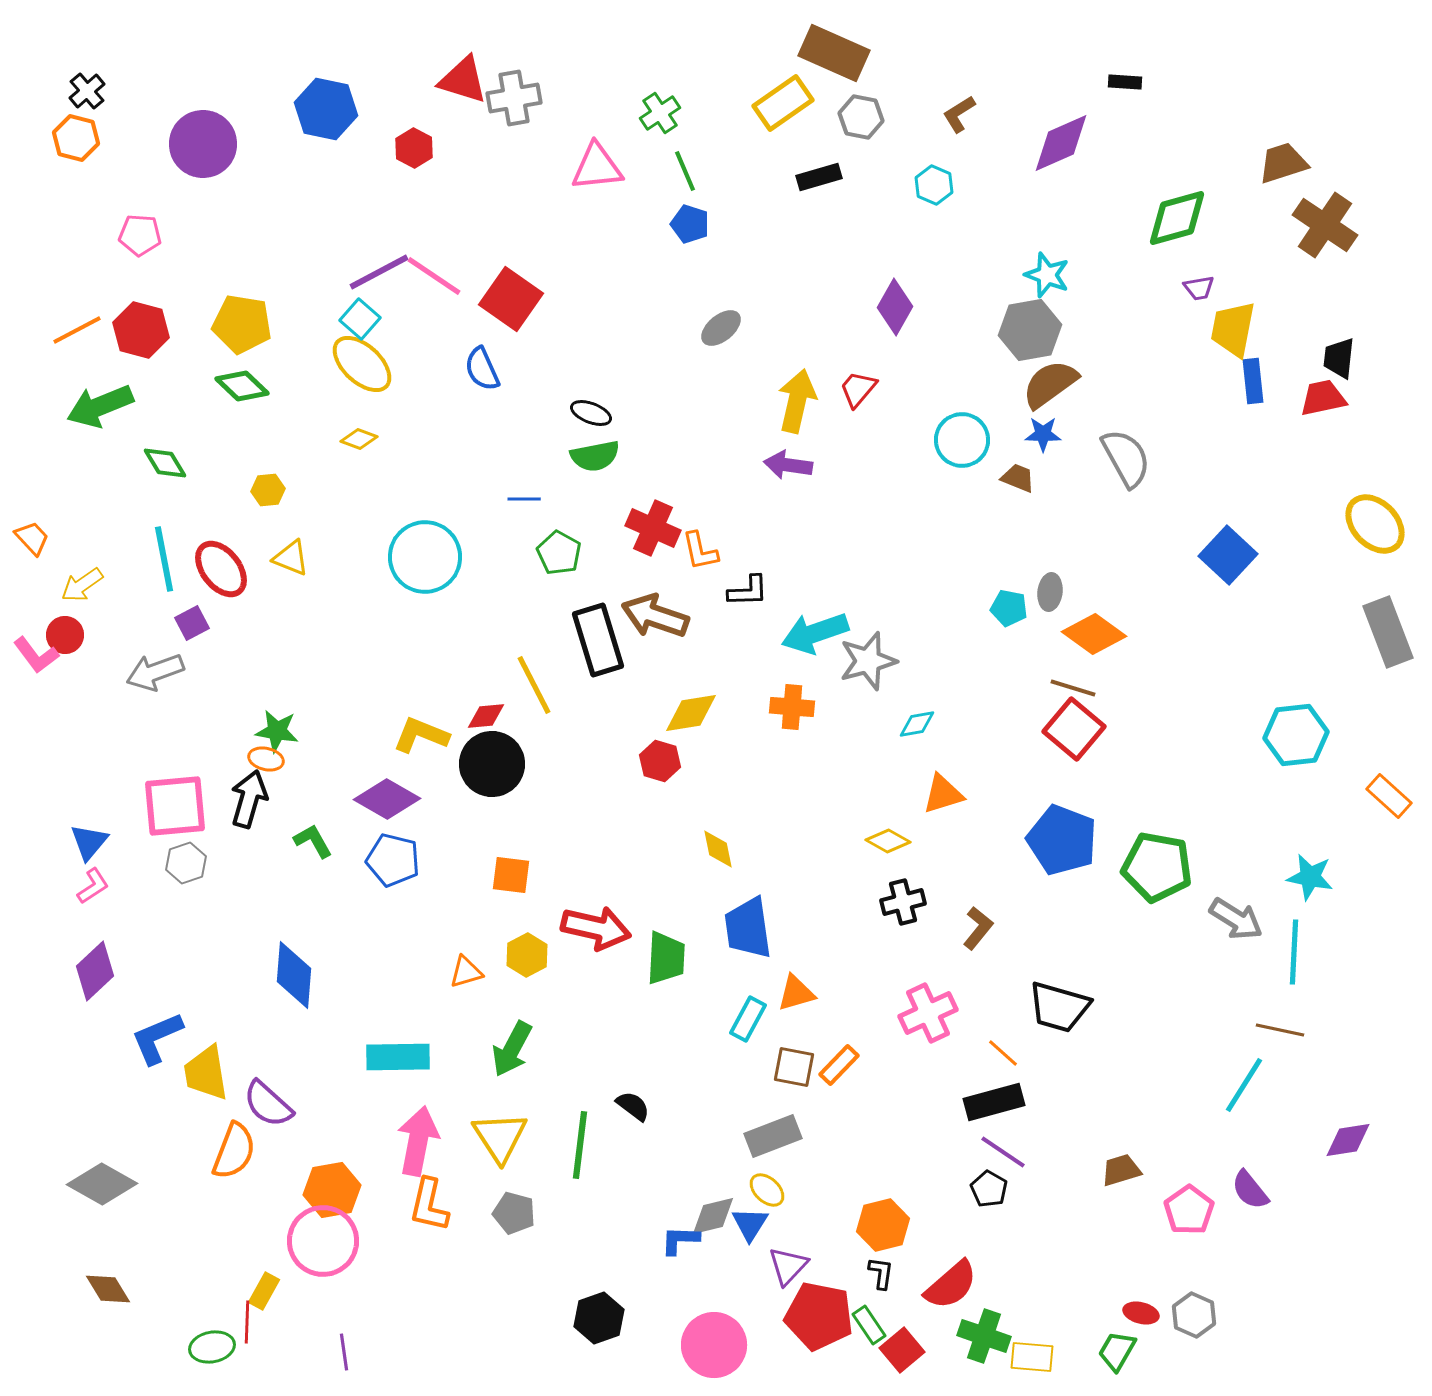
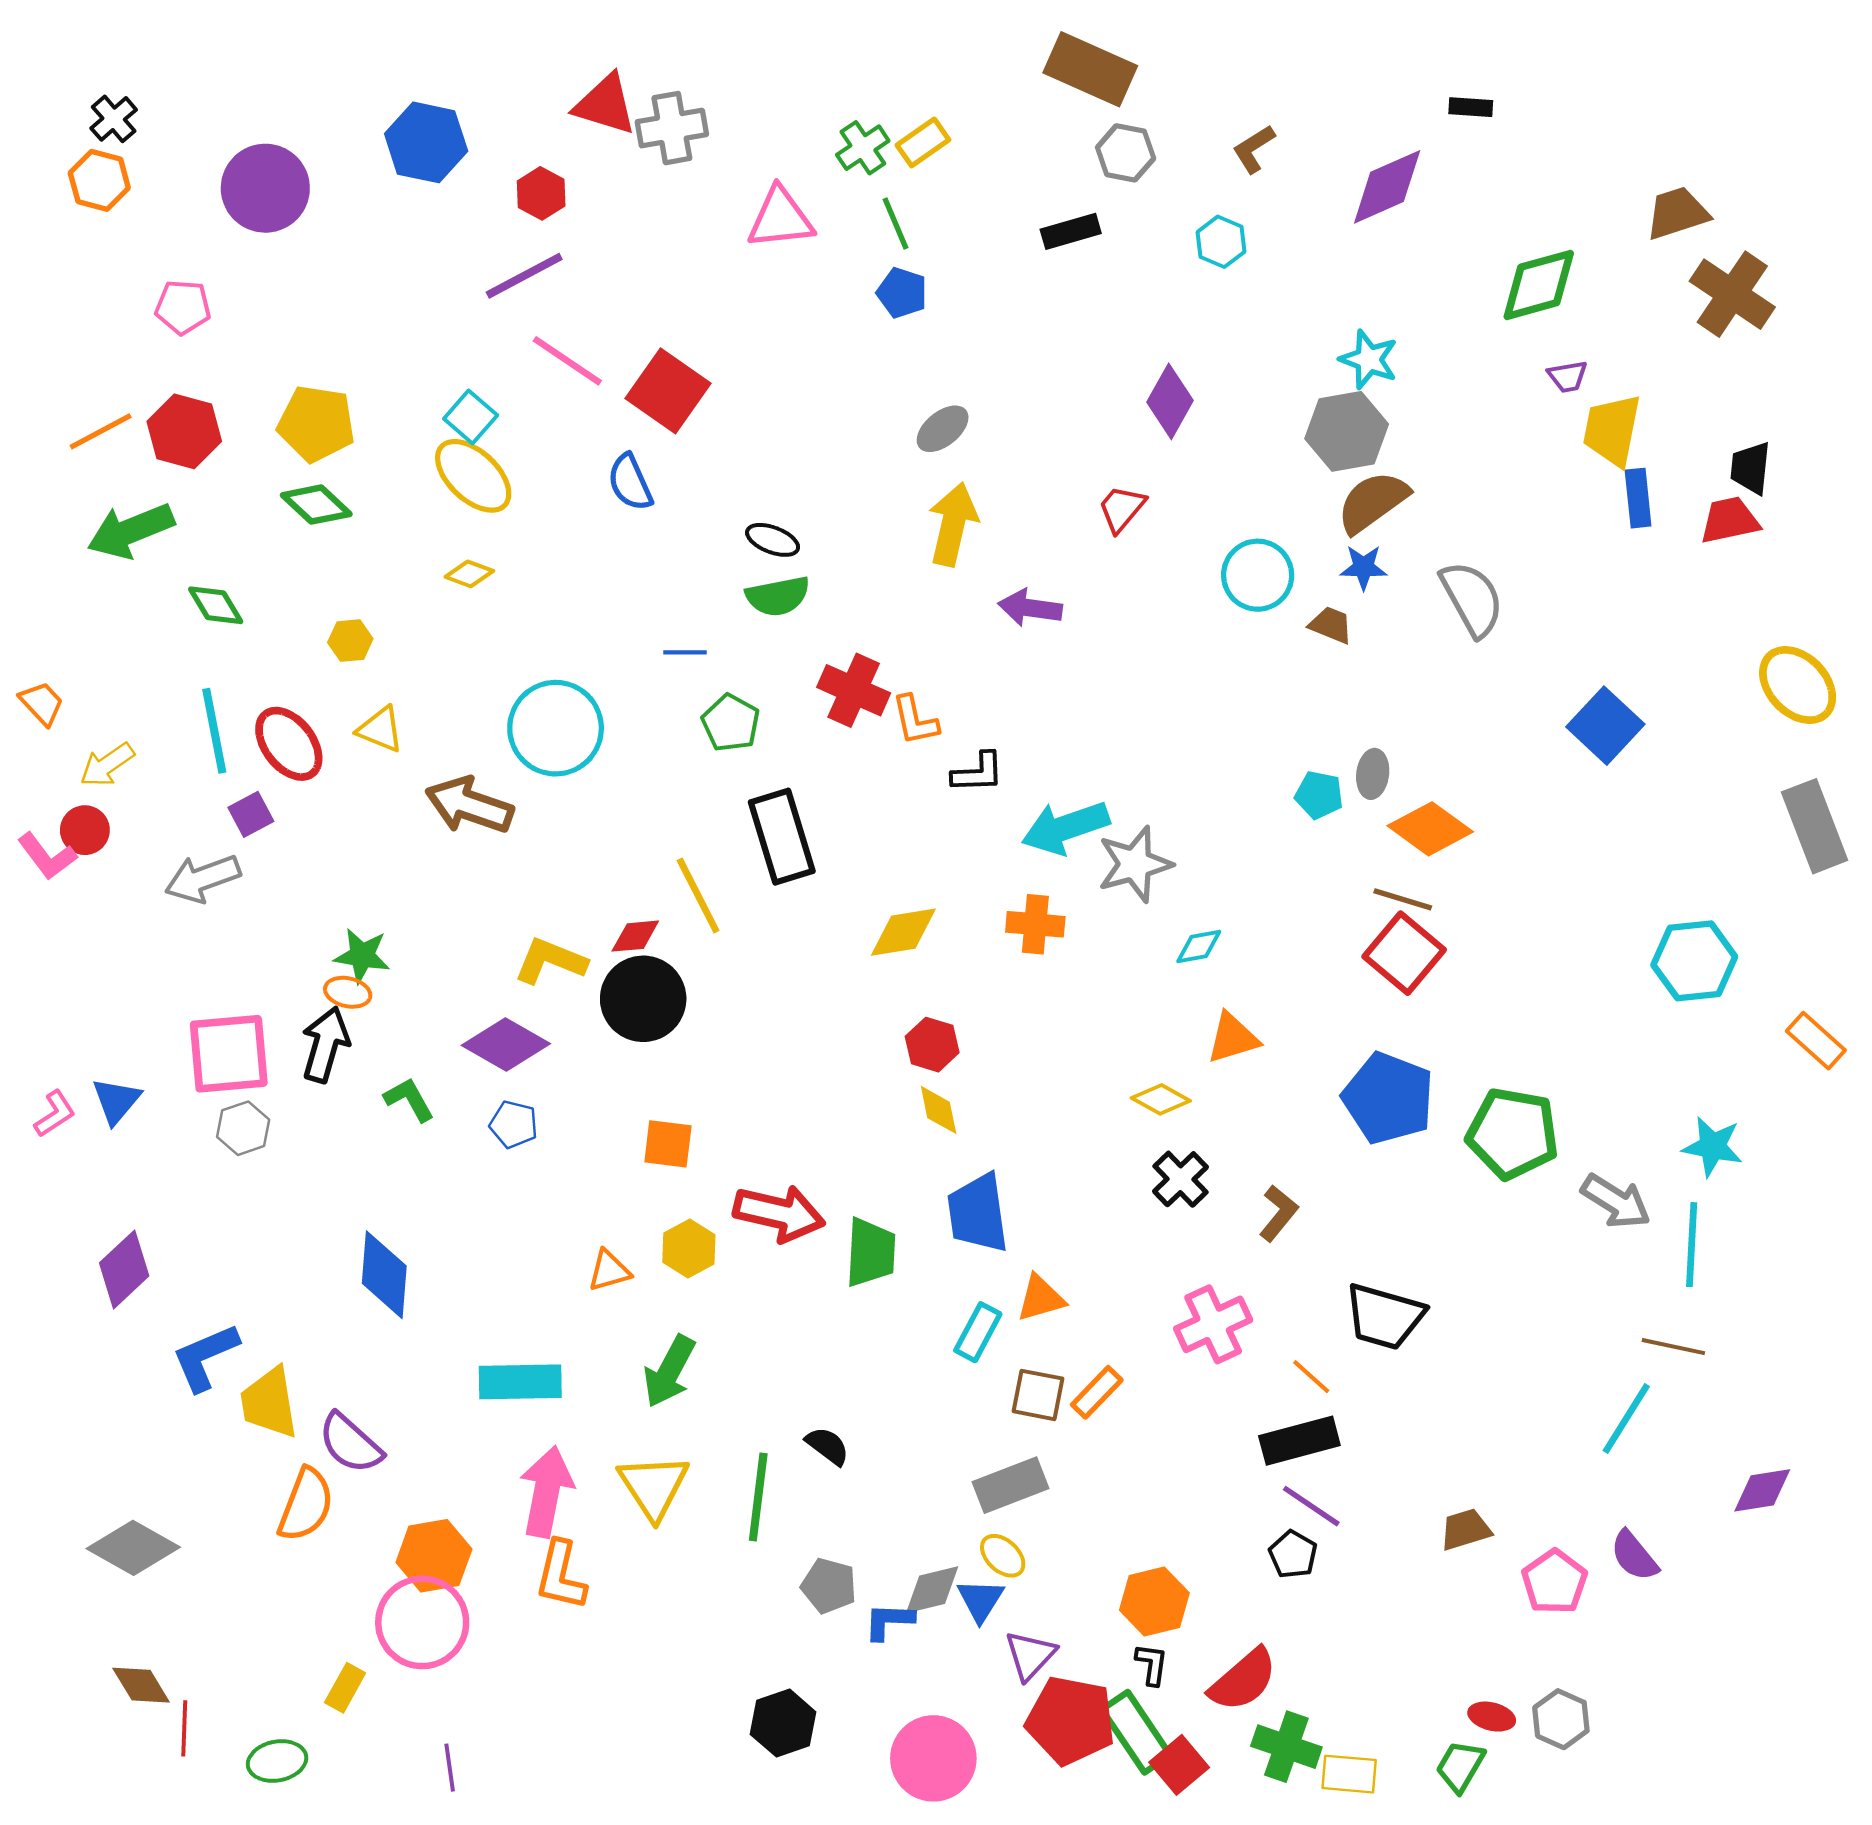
yellow rectangle: (783, 103) -> (923, 142), moved, size x0.7
purple line: (379, 272) -> (524, 276), moved
yellow arrow: (797, 401) -> (953, 524), moved
brown arrow: (655, 616) -> (469, 805), moved
red hexagon: (660, 761) -> (932, 1045), moved
blue pentagon: (393, 860) -> (514, 1124), size x0.7
pink L-shape: (93, 886) -> (55, 1114), moved
black cross: (903, 902) -> (1180, 1179), turned -30
gray pentagon: (514, 1213) -> (829, 1586), moved
red line: (247, 1322) -> (184, 1728), moved
green rectangle: (869, 1325) -> (1136, 1732), size x1.6

